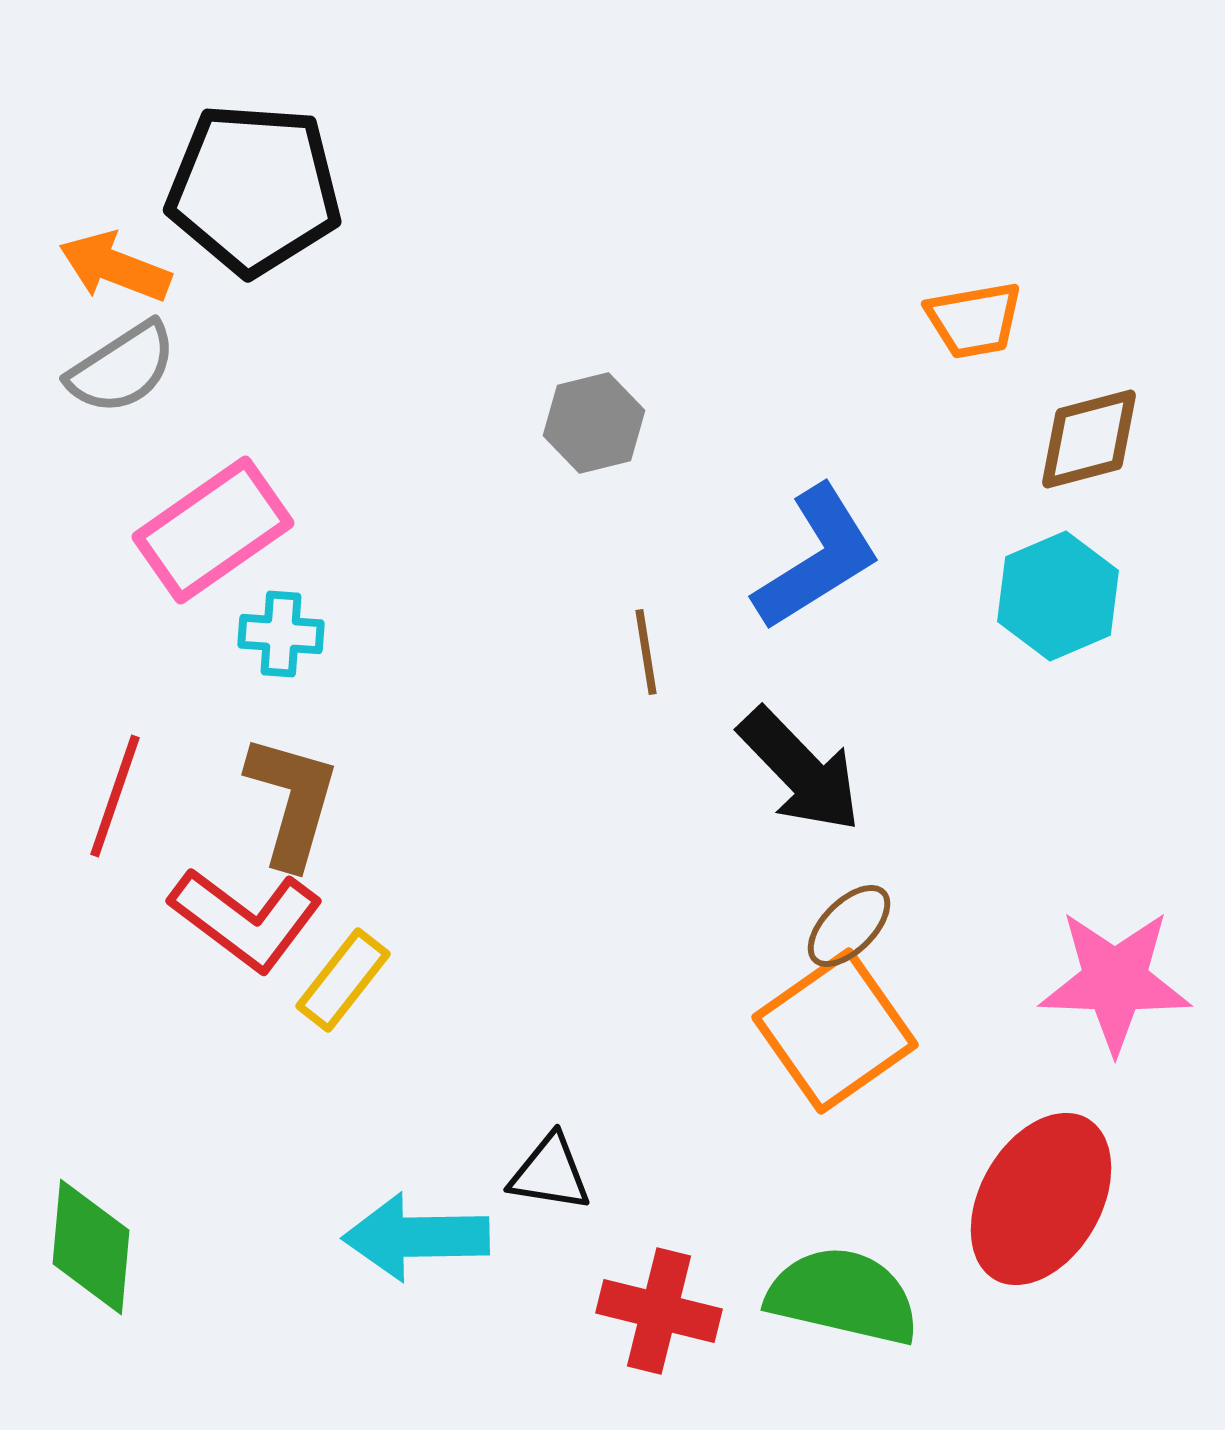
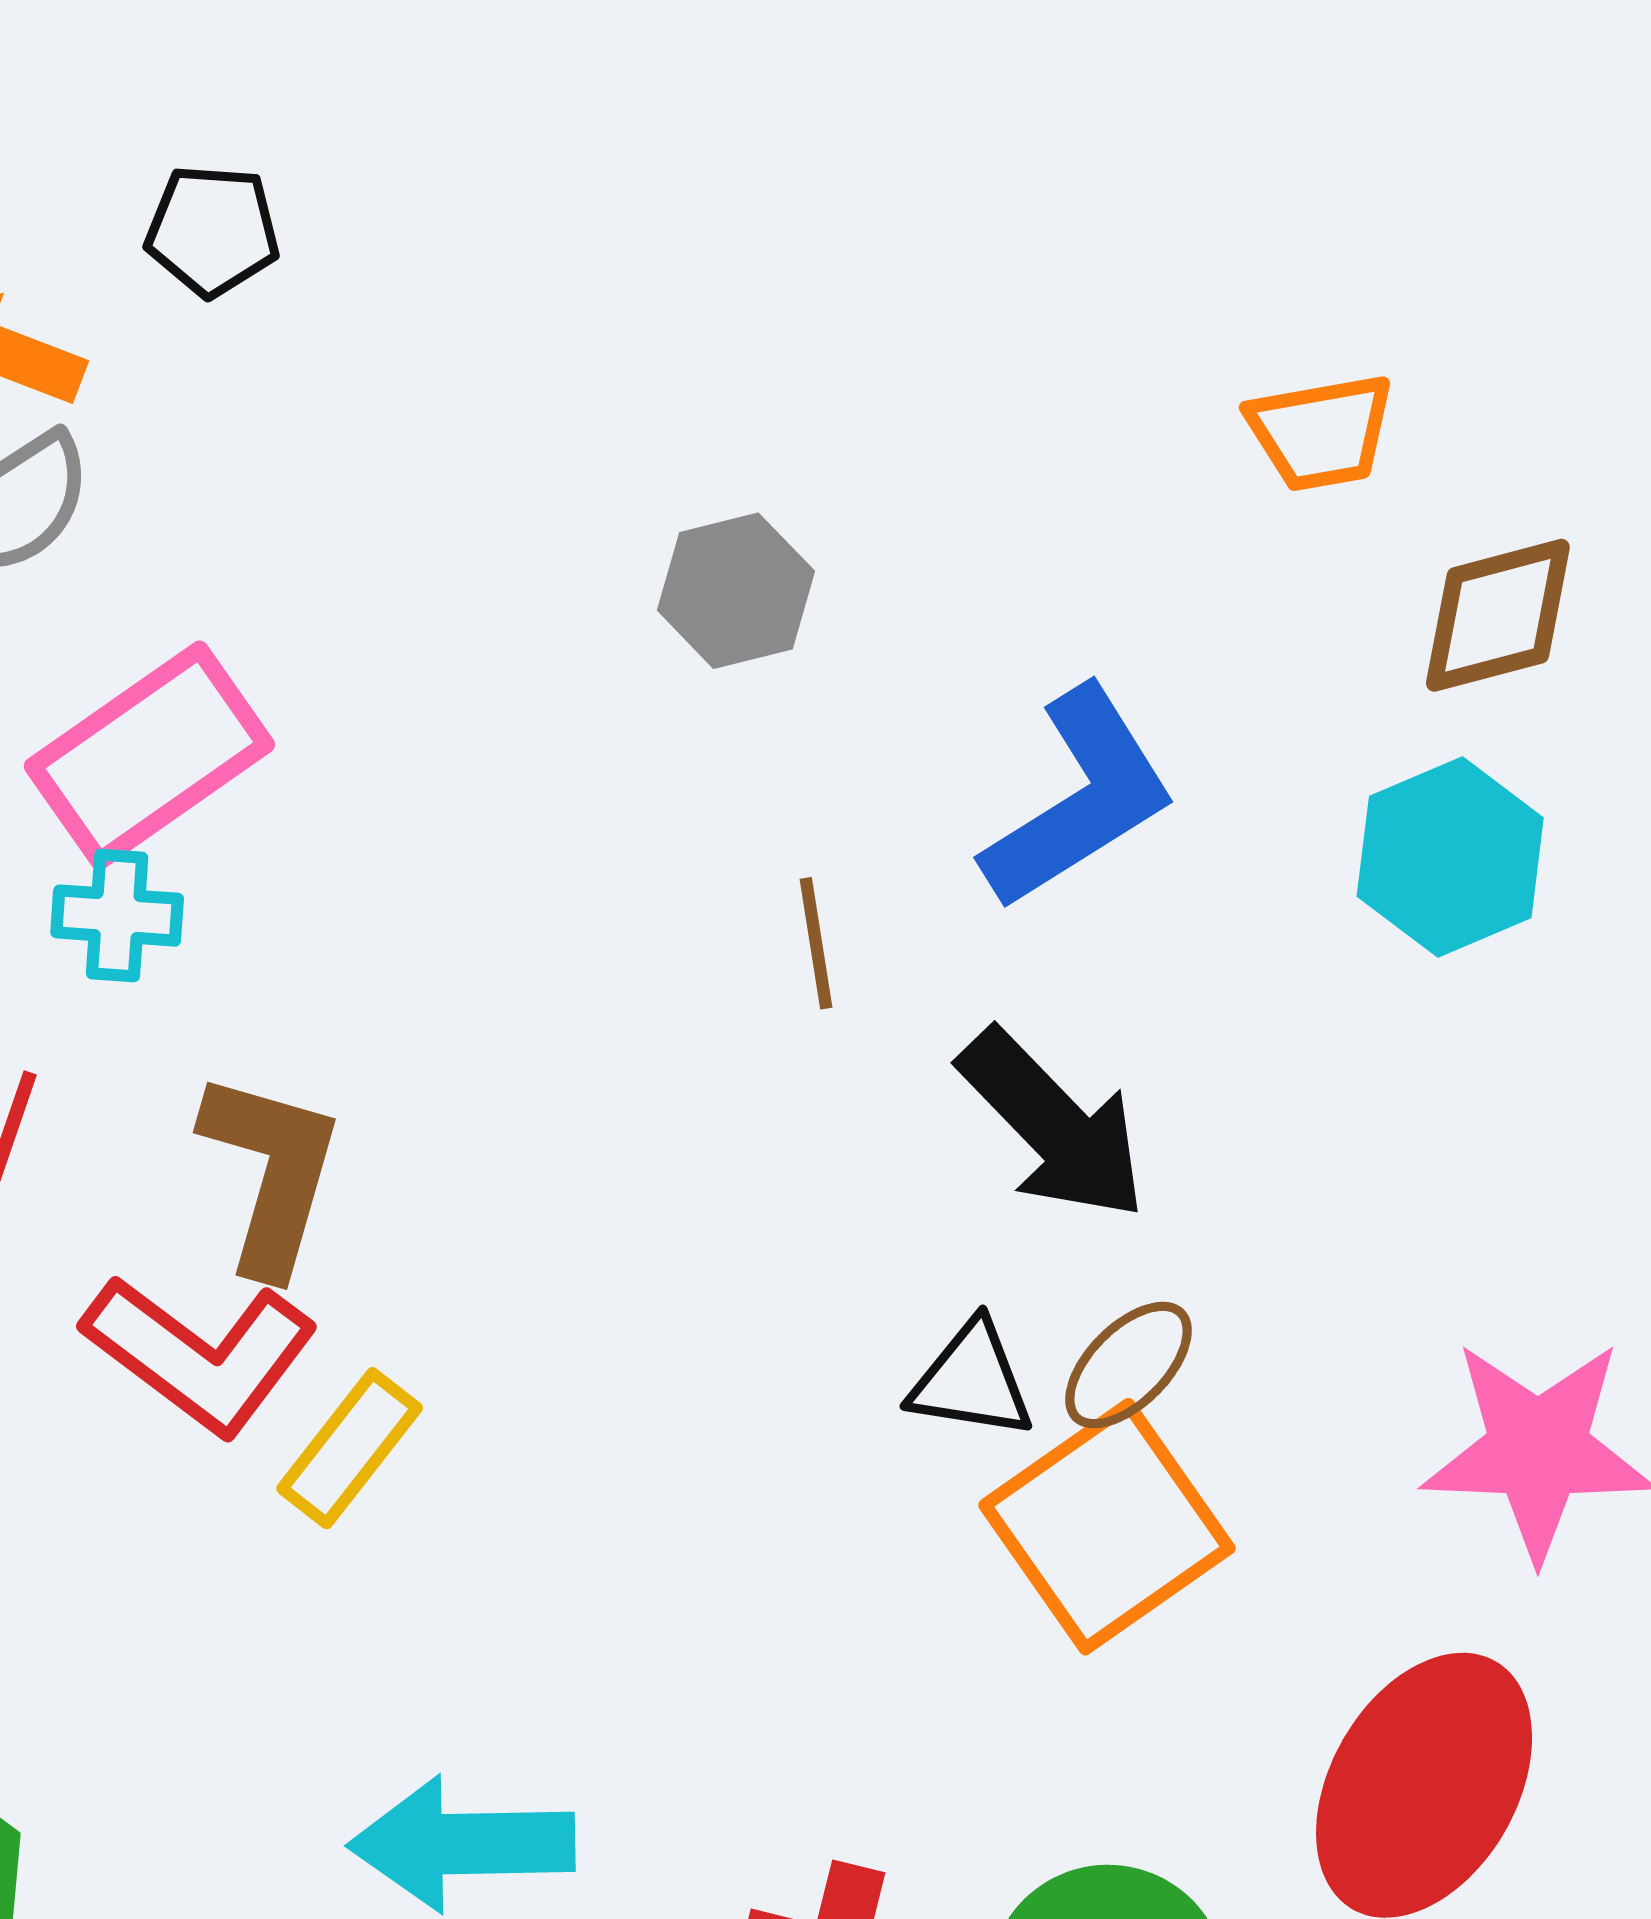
black pentagon: (254, 189) -> (213, 231), size x0.5
cyan cross: (281, 634) -> (117, 916), moved
black triangle: (550, 1173) -> (971, 1380), moved

